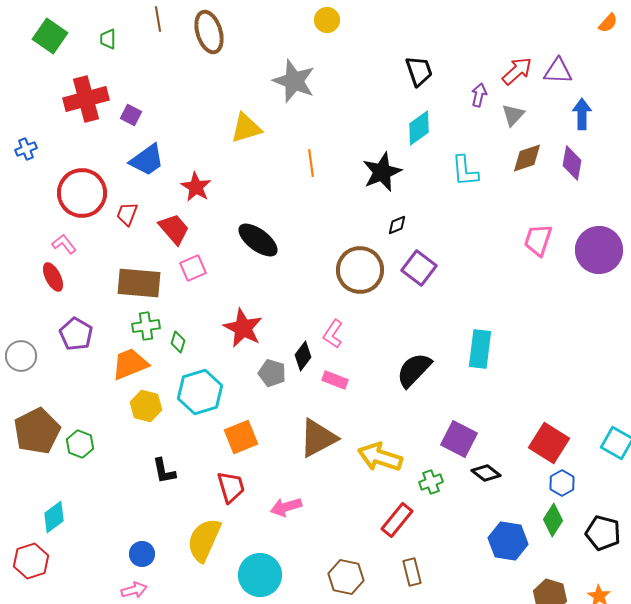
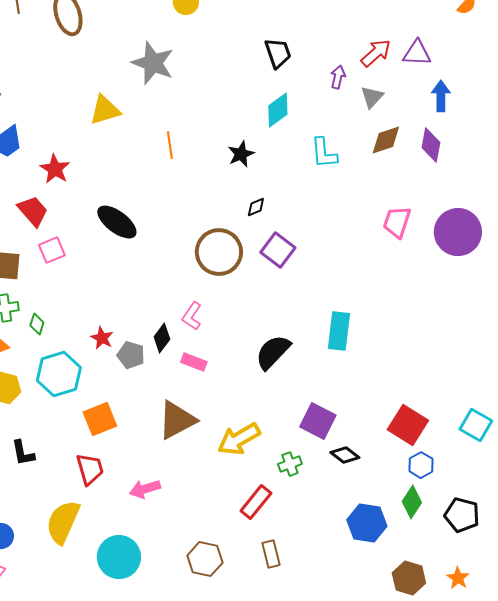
black star: (382, 172) -> (241, 154), size x0.7
red star: (243, 328) -> (102, 338), moved, size x0.6
yellow arrow: (380, 457) -> (239, 439), turned -48

